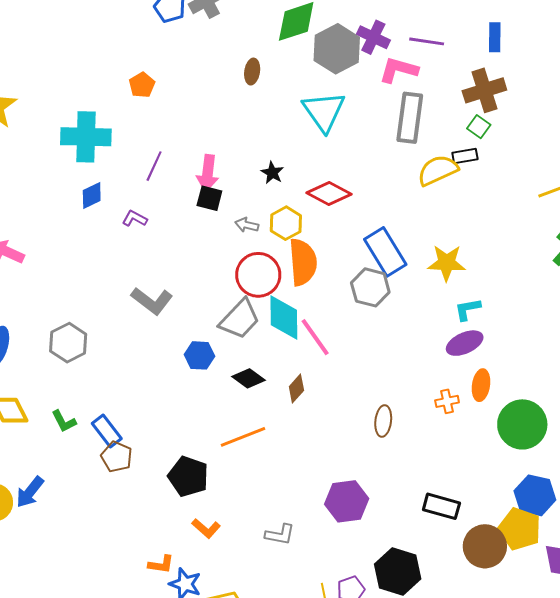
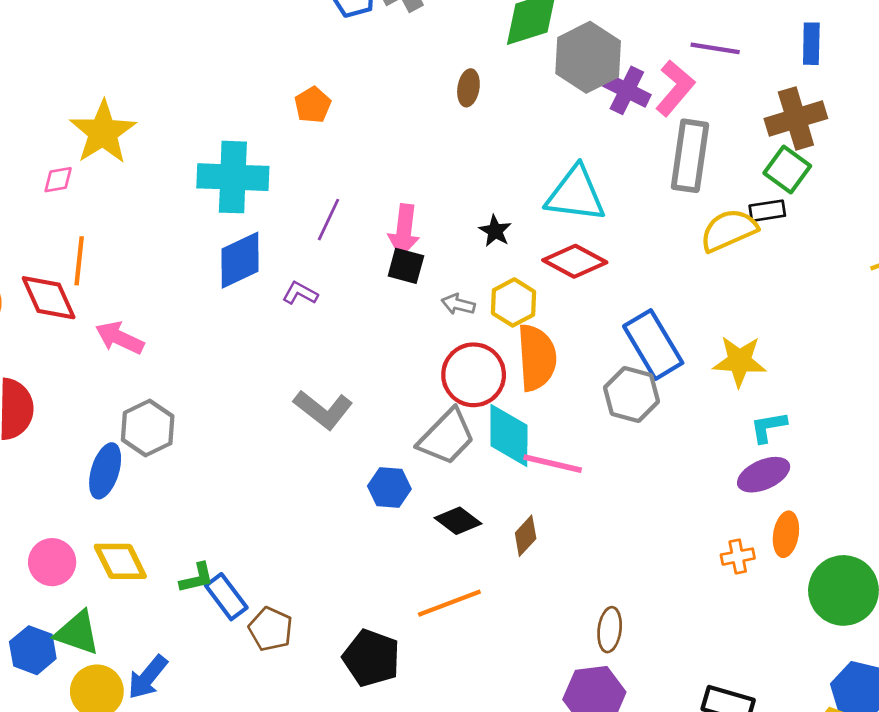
purple cross: (373, 37) -> (627, 90), moved
pink L-shape: (398, 70) -> (675, 88), turned 114
cyan triangle: (324, 111) -> (576, 194), moved, turned -48
green square: (479, 127) -> (787, 170), size x1.4
blue diamond: (92, 196) -> (240, 260), size x1.5
pink line: (315, 337) -> (553, 464), turned -42
gray hexagon: (68, 343) -> (148, 428), moved
green L-shape: (64, 421) -> (197, 578), turned -76
brown ellipse: (383, 421) -> (610, 630), moved
blue rectangle: (107, 431) -> (226, 597), moved

